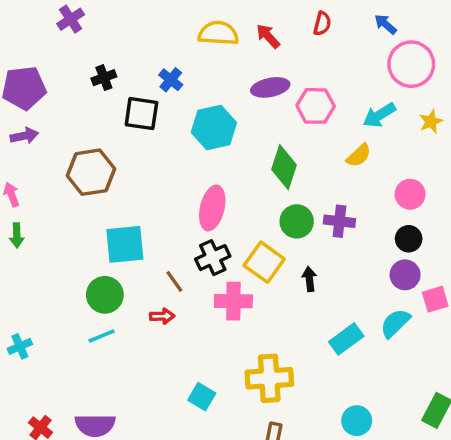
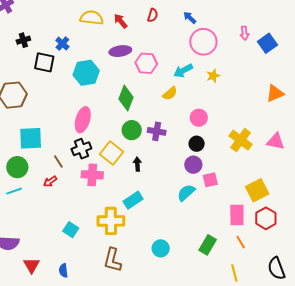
red arrow: (162, 316) -> (50, 181), turned 144
cyan rectangle: (346, 339) -> (133, 200), moved

